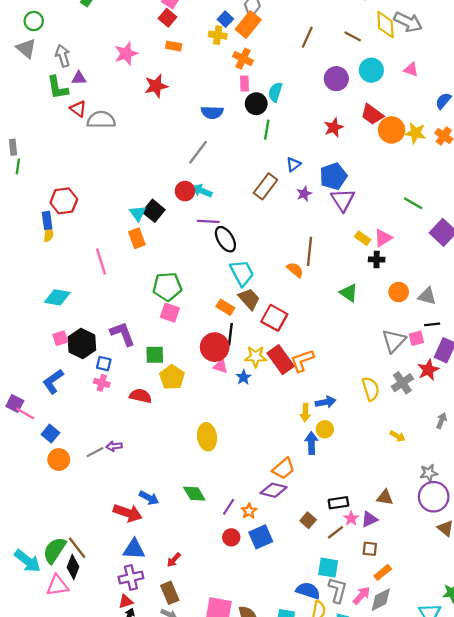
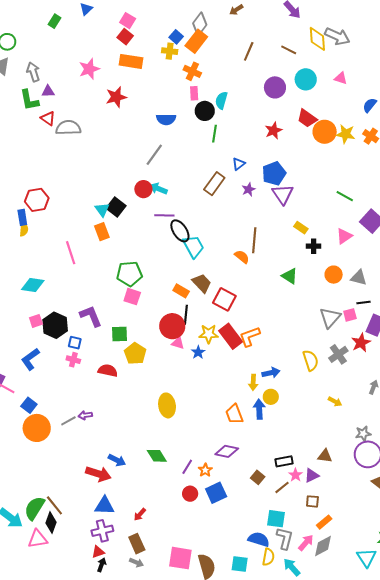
orange rectangle: (174, 46) -> (131, 61), size x1.6
pink triangle: (383, 238) -> (344, 236), moved
cyan trapezoid: (242, 273) -> (193, 246), moved
orange circle: (59, 460) -> (37, 428), size x1.4
orange trapezoid: (283, 468) -> (234, 414), moved, turned 110

